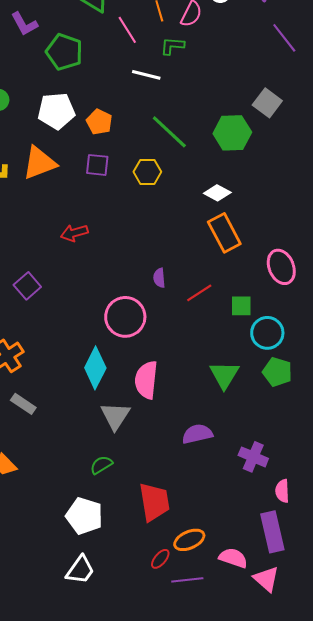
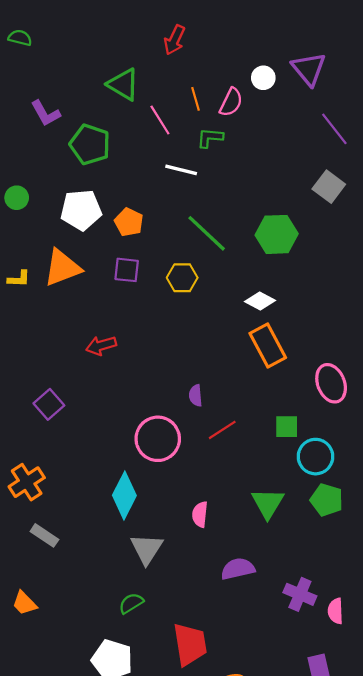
gray square: (267, 103) -> (329, 187), moved
red line: (199, 293) -> (222, 430), moved
pink semicircle: (146, 380) -> (200, 514), moved, size x0.6
pink semicircle: (282, 491) -> (335, 611), moved

